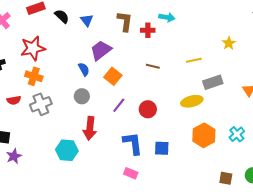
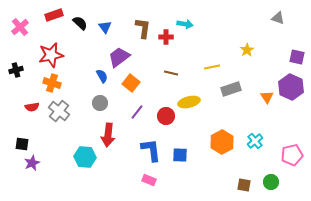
yellow ellipse: (192, 101) -> (189, 102), moved
gray cross: (41, 104) -> (59, 111), turned -30

